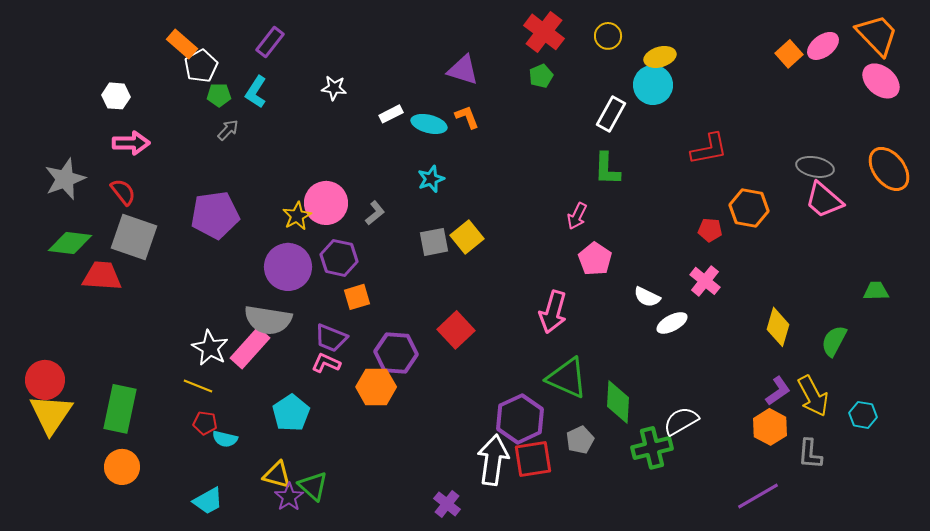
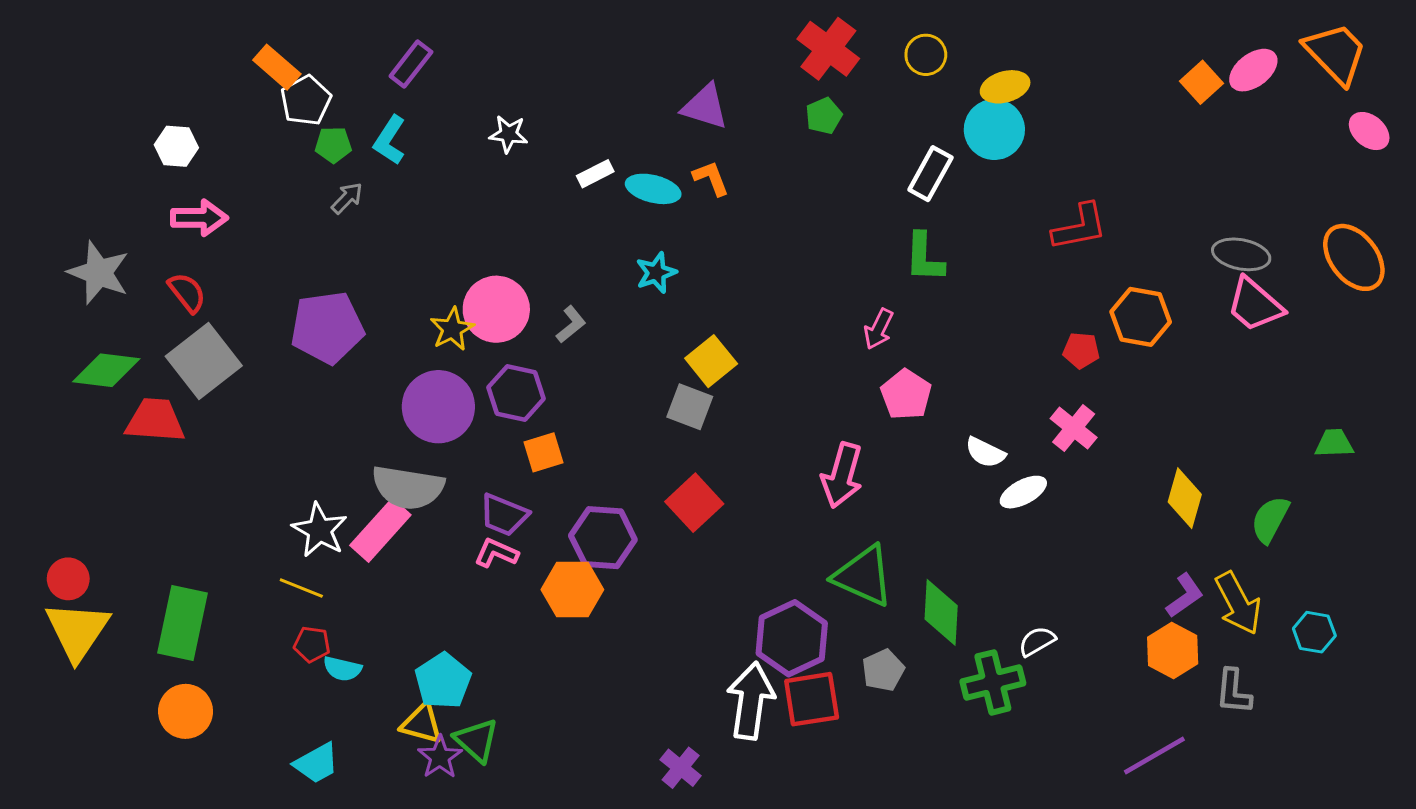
pink ellipse: (881, 81) -> (1369, 131), moved, size x0.7
gray star: (65, 179) -> (99, 273), turned -30
gray square: (134, 237) -> (204, 361), turned 33
gray square: (434, 242) -> (690, 407), moved, turned 32
red circle: (45, 380) -> (68, 579), size x0.7
cyan pentagon: (291, 413) -> (443, 681), moved
white semicircle: (681, 421) -> (1037, 641), size x0.7

